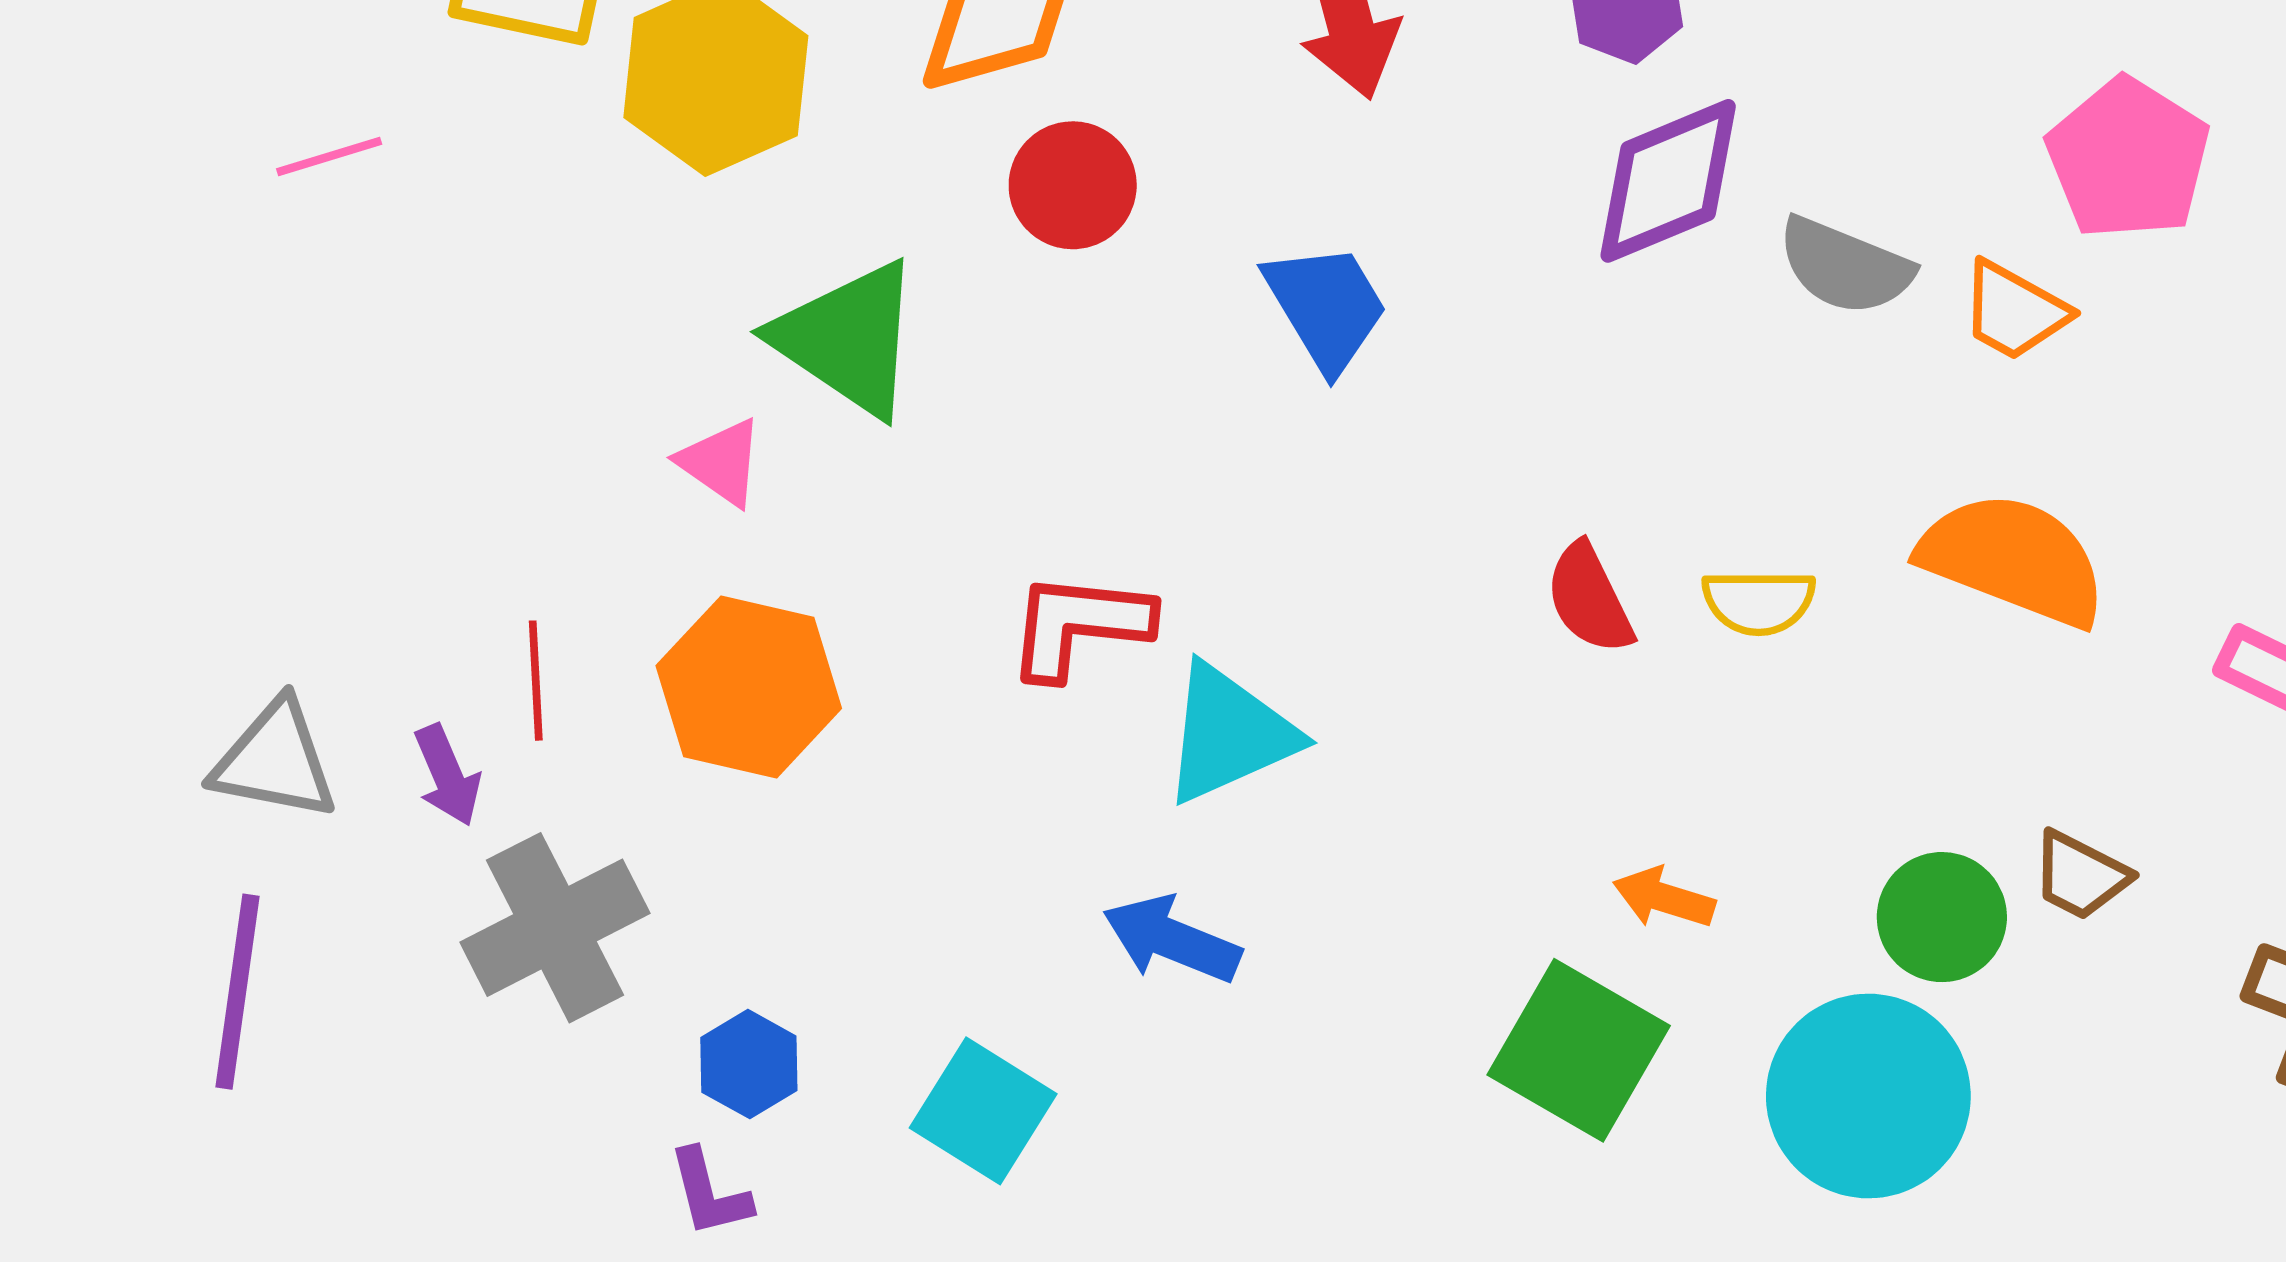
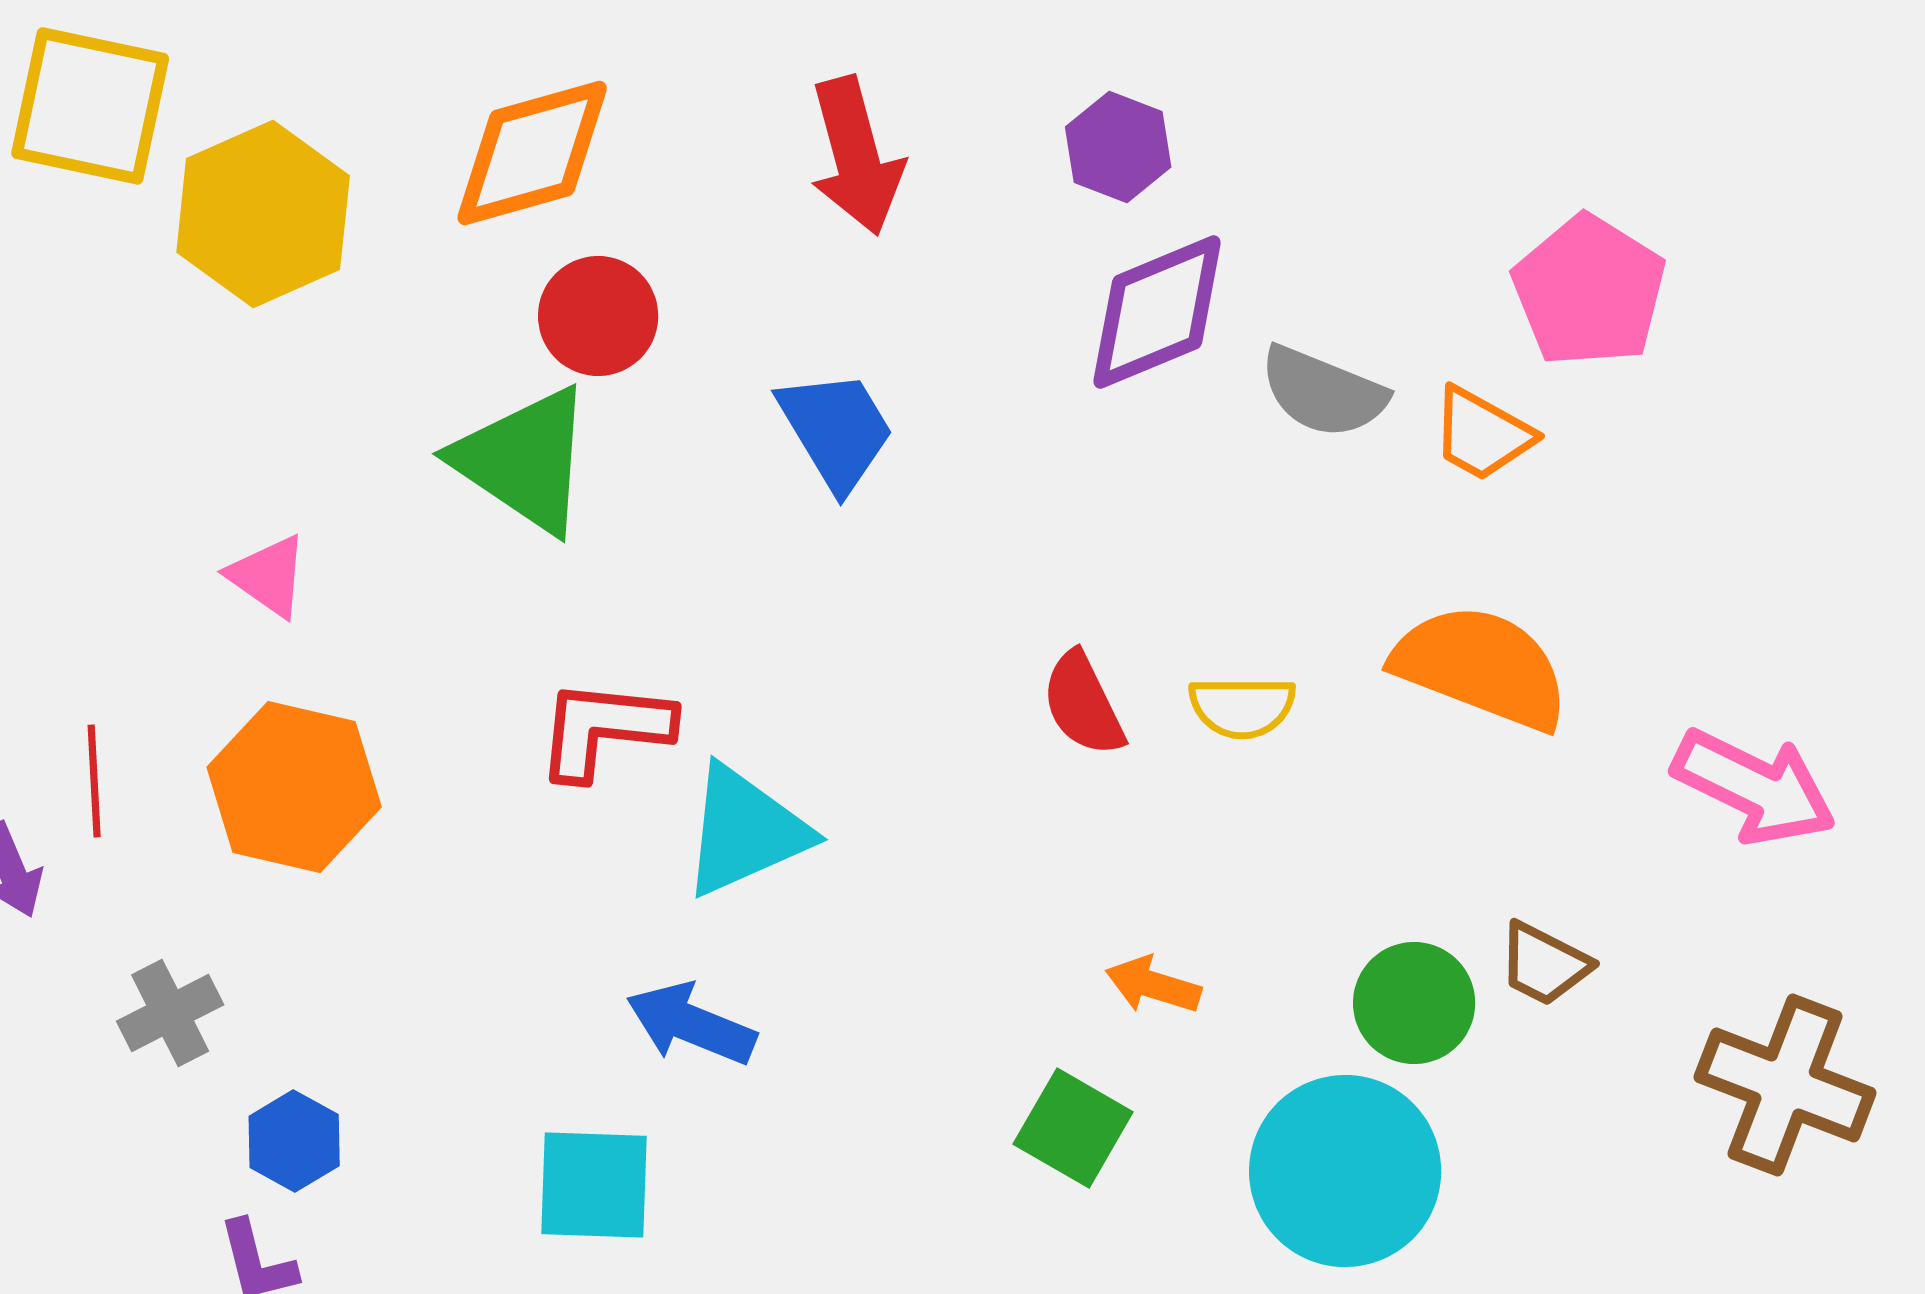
green triangle: (848, 339) -> (524, 460), moved
gray cross: (555, 928) -> (170, 1013), moved, size x0.6
green square: (1579, 1050) -> (1073, 1128), size x0.7
cyan square: (983, 1111) -> (594, 1185), moved, turned -30

